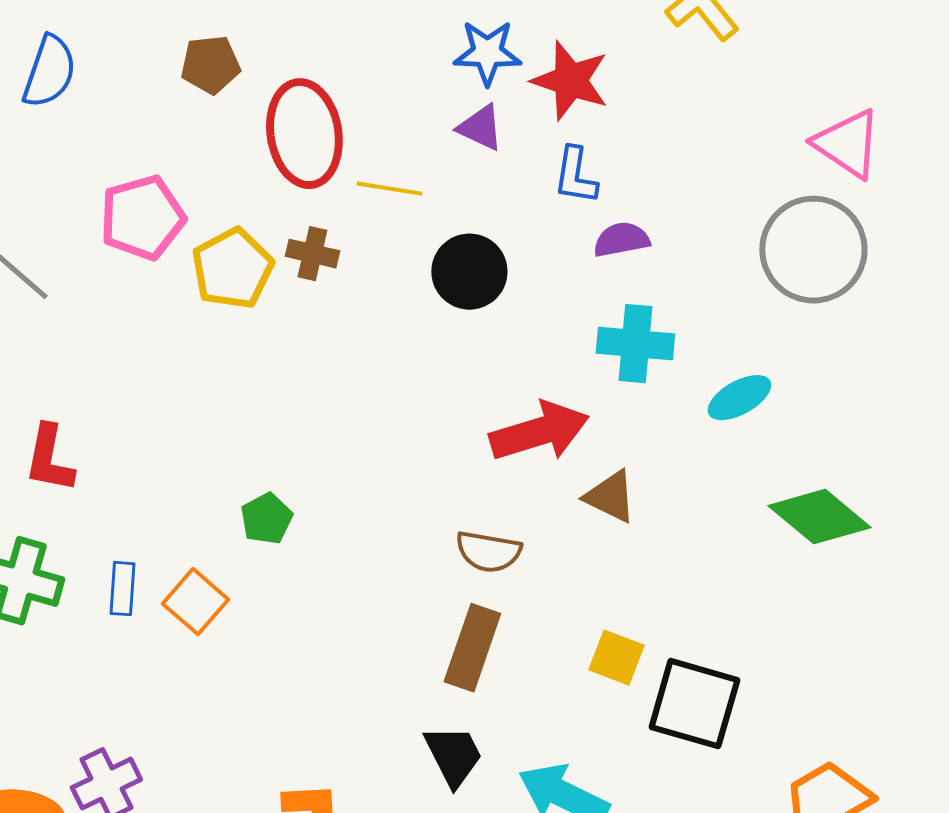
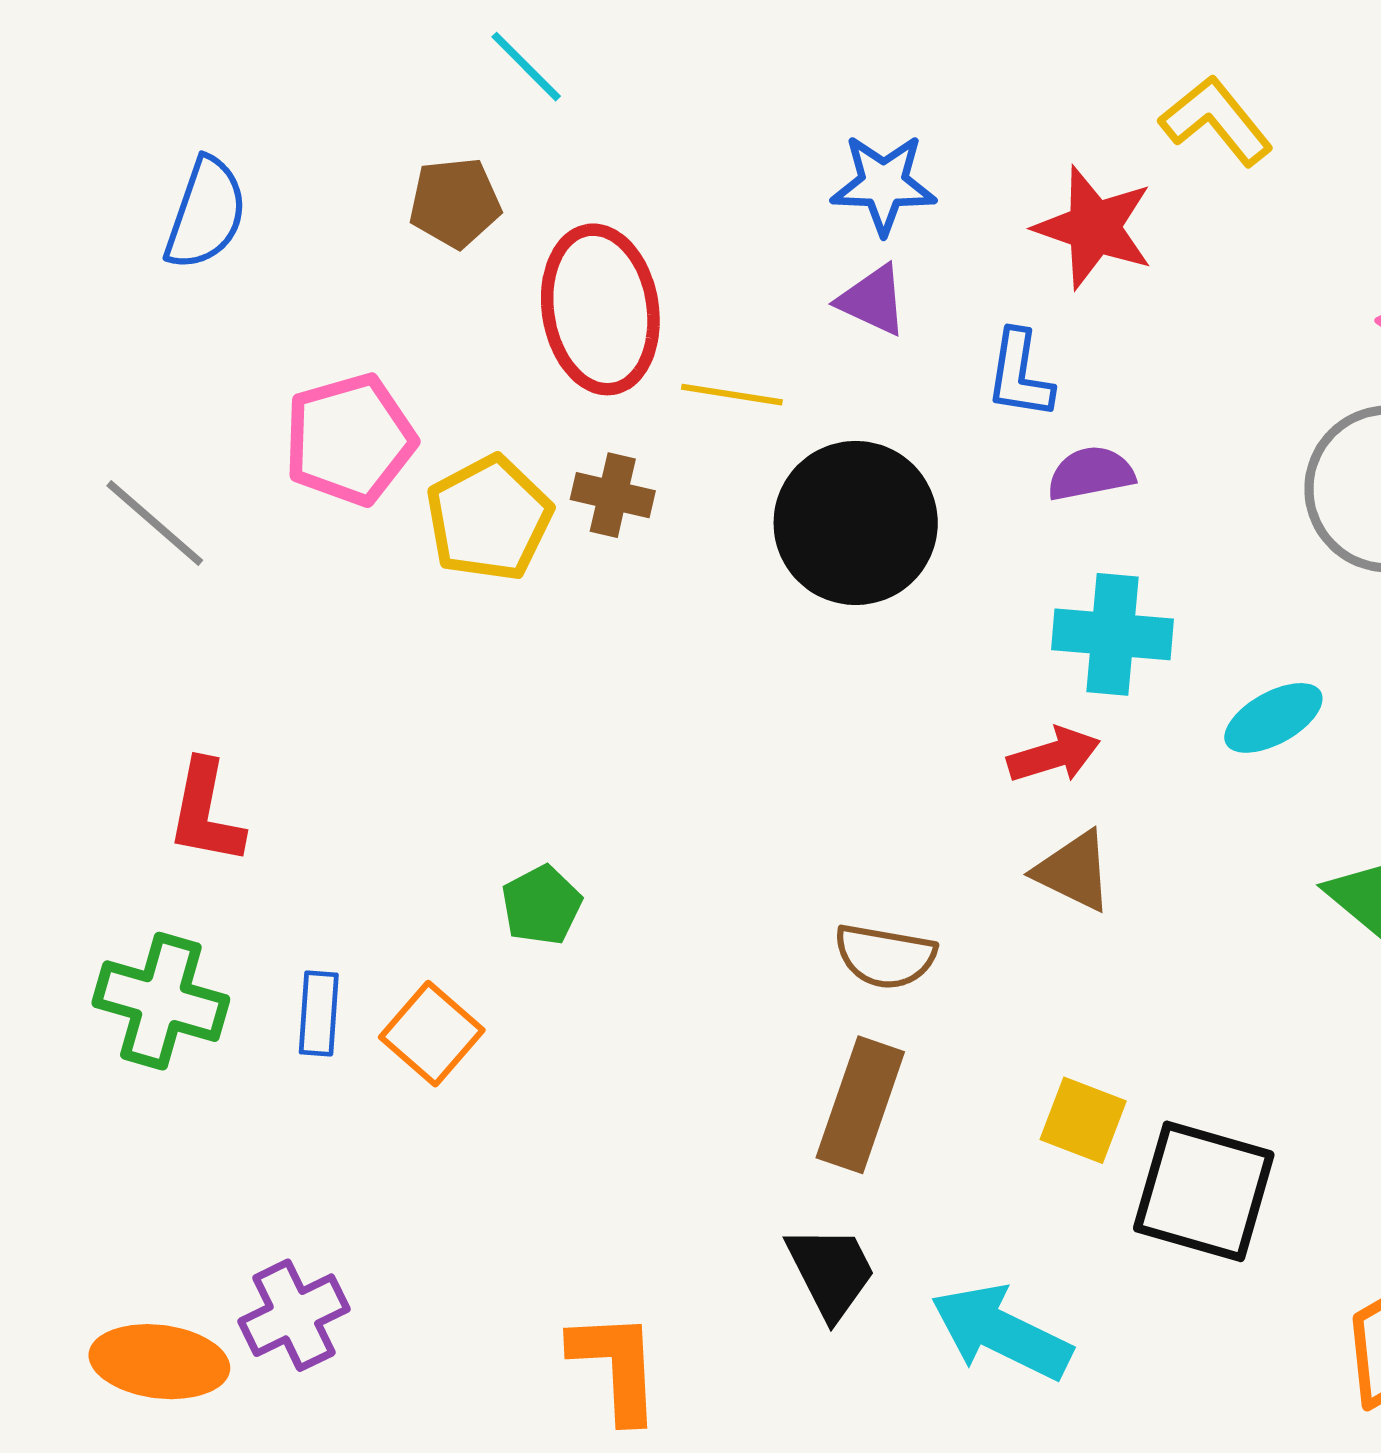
red star: (570, 81) -> (1094, 227), moved
black circle: (469, 272) -> (856, 523), size x1.4
red arrow: (539, 432) -> (1054, 755), moved, size x0.6

